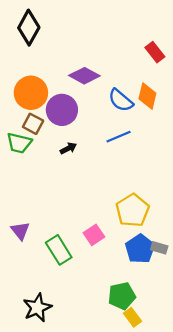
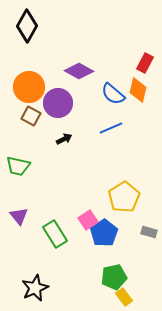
red rectangle: (155, 52) -> (145, 63), moved, turned 66
green trapezoid: (19, 143) -> (18, 166), moved
blue pentagon: (140, 249) -> (104, 233), moved

